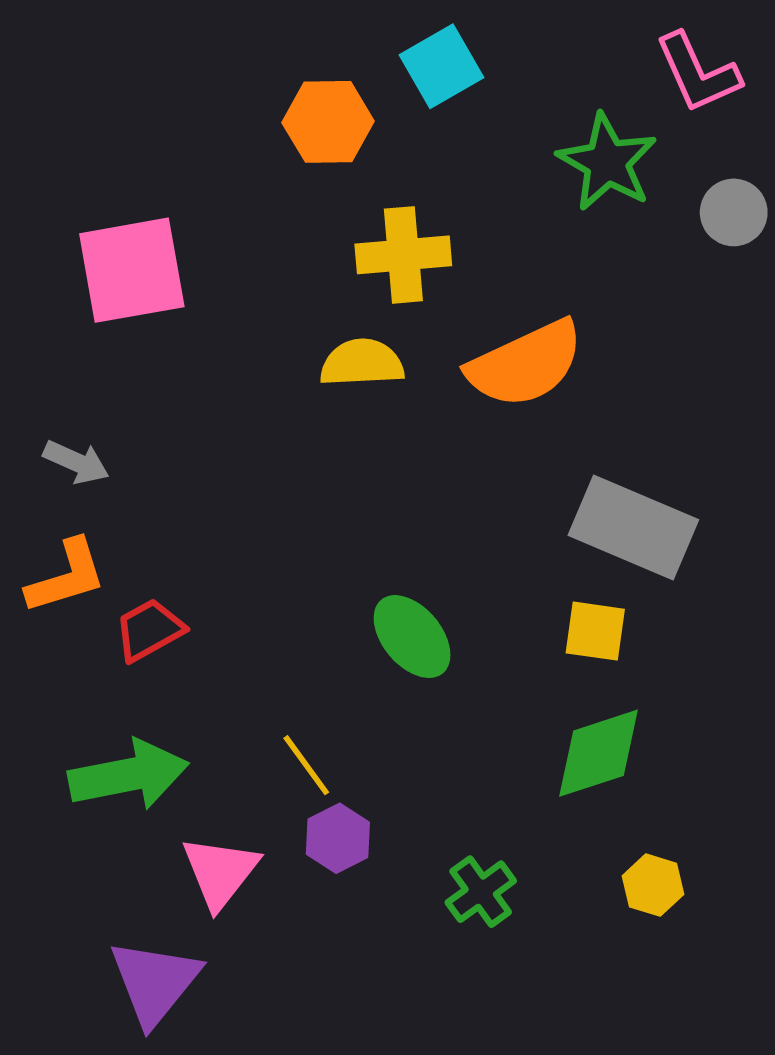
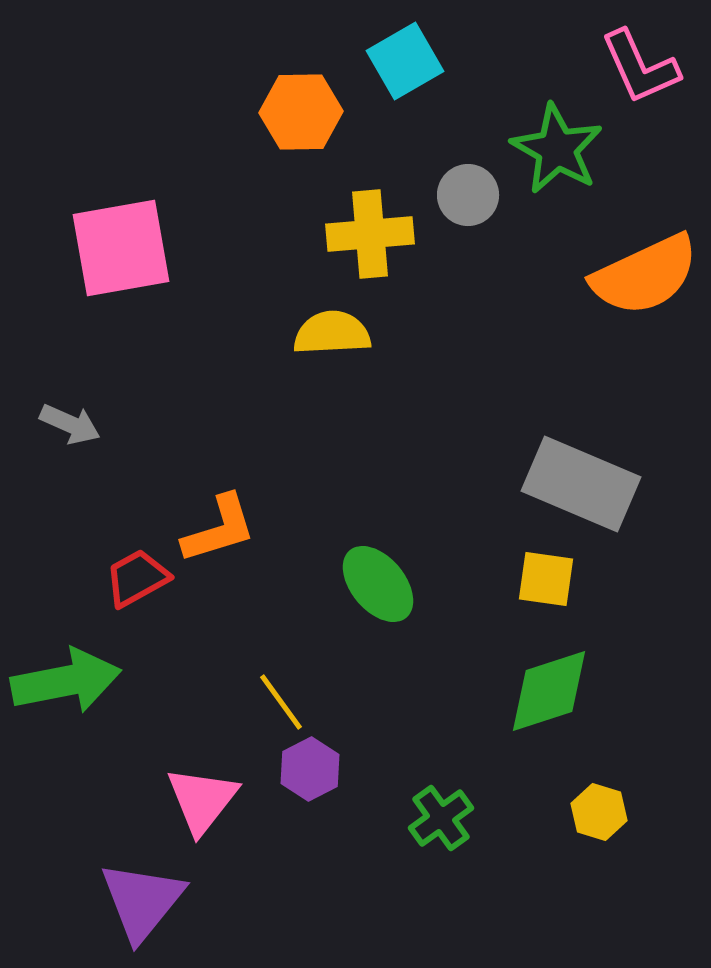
gray circle: (734, 212) -> (468, 195), moved
orange semicircle: (525, 364) -> (645, 275), moved
orange L-shape: (66, 577) -> (219, 529), moved
green arrow: (129, 775) -> (66, 681), moved

